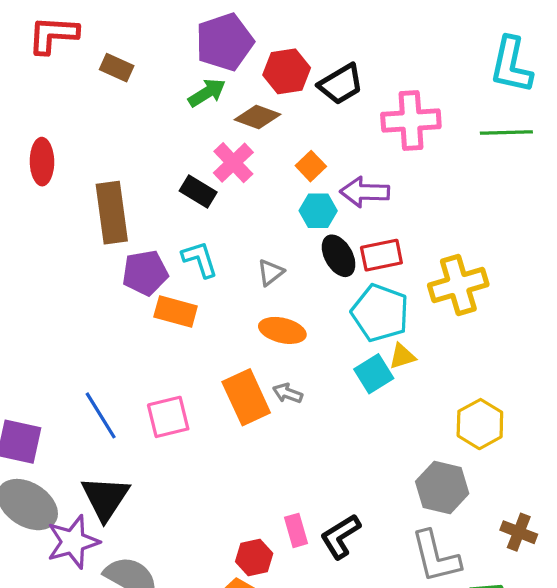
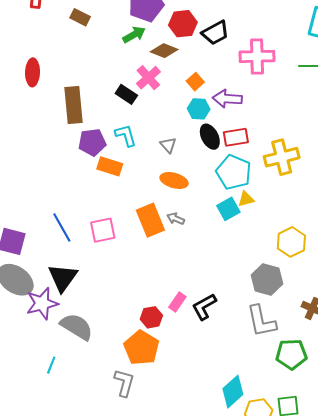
gray triangle: (270, 272) -> (168, 145), turned -36
pink rectangle: (296, 530) -> (177, 302), turned 48

